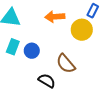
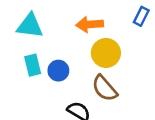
yellow circle: (82, 30) -> (106, 53), moved
cyan rectangle: (13, 47) -> (33, 65), turned -35

